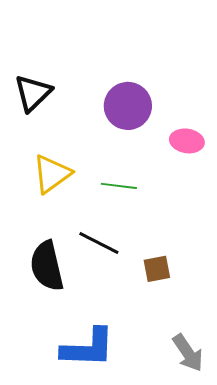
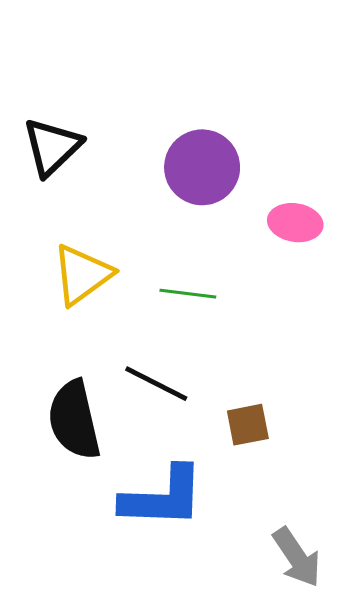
blue L-shape: (88, 348) -> (163, 497), moved

